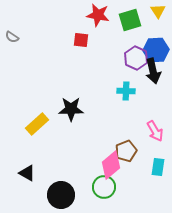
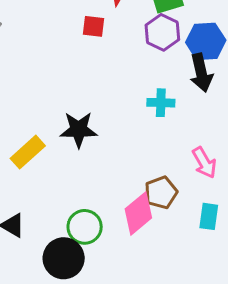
purple hexagon: (136, 58) -> (162, 32), moved
green circle: (104, 187) -> (85, 227), moved

